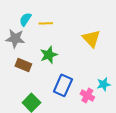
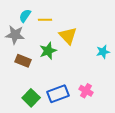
yellow triangle: (91, 39) -> (68, 36), moved
cyan star: (104, 84) -> (103, 52), moved
blue rectangle: (63, 85) -> (58, 94), moved, turned 45

